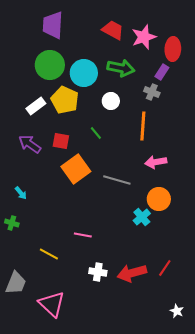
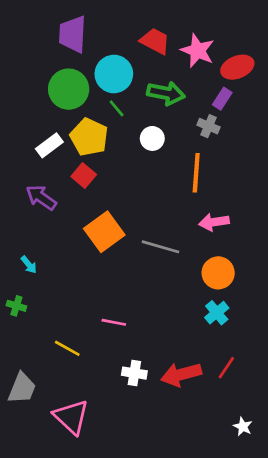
pink star: (144, 37) -> (198, 51), turned -30
red ellipse: (173, 49) -> (237, 67), turned 65
cyan circle: (84, 73) -> (114, 74), moved
green line: (96, 133) -> (117, 108), moved
red square: (61, 141) -> (84, 175), moved, turned 30
cyan cross: (142, 217) -> (217, 313), moved

